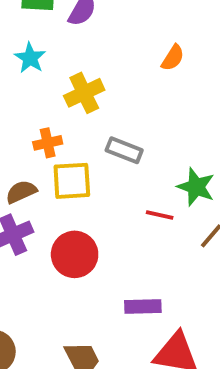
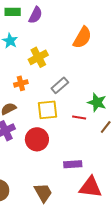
orange semicircle: (173, 58) -> (82, 38), size x1.6
gray rectangle: (124, 150) -> (60, 85), turned -60
yellow square: (72, 181) -> (48, 110), moved

